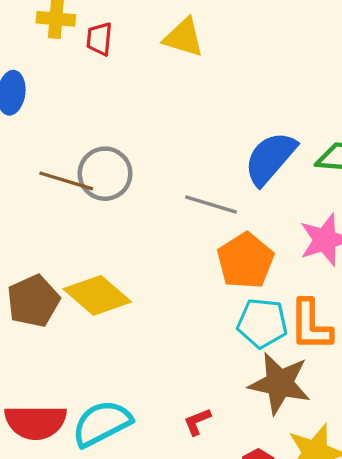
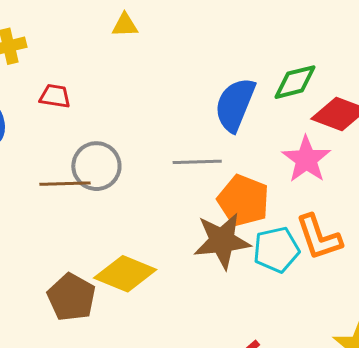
yellow triangle: (184, 37) -> (125, 25), size x0.7
red trapezoid: (99, 39) -> (55, 96), moved, turned 112
brown star: (280, 383) -> (222, 241), moved

